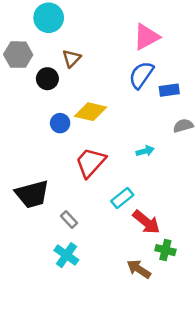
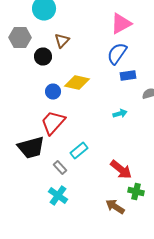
blue rectangle: (169, 90) -> (128, 76), moved
red trapezoid: (91, 162) -> (53, 122), moved
cyan rectangle: (122, 198) -> (79, 150), moved

